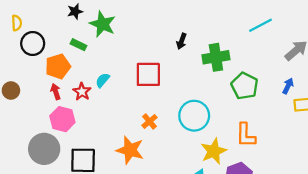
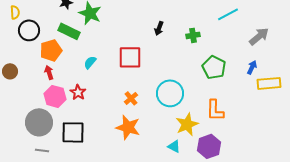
green rectangle: (78, 45) -> (69, 31), size x1.5
green cross: (216, 57) -> (193, 35), moved, size x0.6
red star: (82, 92) -> (78, 92), moved
orange star: (130, 150) -> (128, 127), moved

